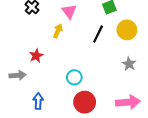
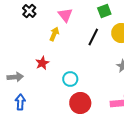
red star: (36, 56) -> (42, 63), moved
blue arrow: (38, 101) -> (20, 102), moved

